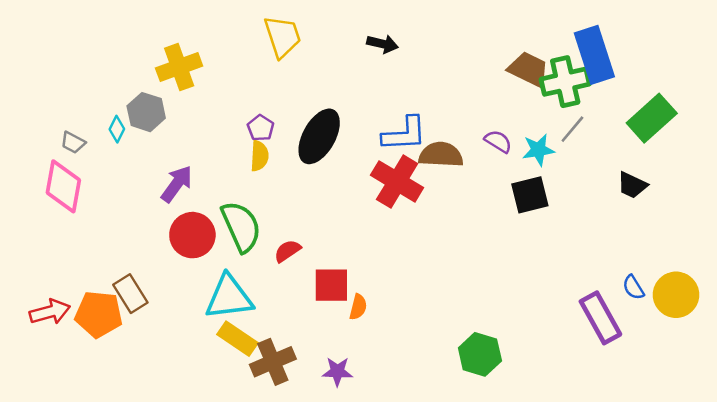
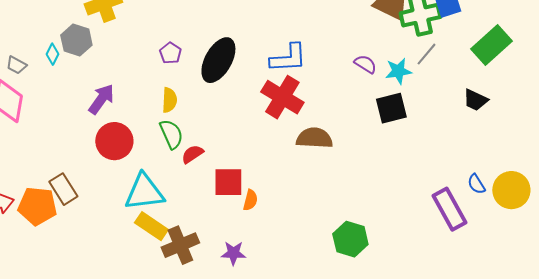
brown semicircle: (441, 155) -> (314, 138), moved
yellow semicircle: (259, 156) -> (169, 100), moved
green semicircle: (241, 227) -> (171, 134), moved, size x0.7

